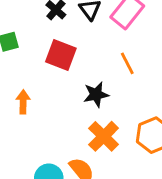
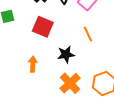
orange arrow: (23, 102) -> (33, 64), moved

